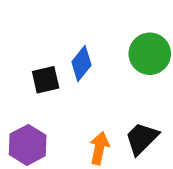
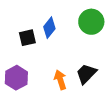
orange arrow: (99, 148) -> (60, 80), turned -30

